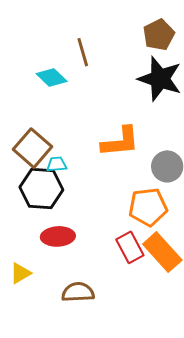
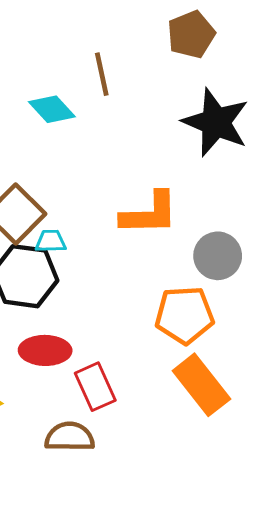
brown pentagon: (159, 35) -> (191, 34), moved
red rectangle: (130, 247) -> (95, 387), moved

